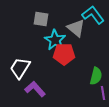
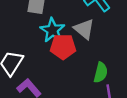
gray triangle: (76, 28) -> (84, 29), moved

